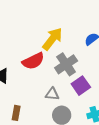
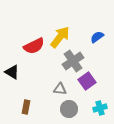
red semicircle: (33, 61) -> (34, 46), moved

